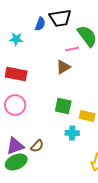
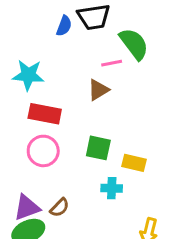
cyan star: (16, 39) -> (28, 75), moved, size x1.5
red rectangle: (16, 74) -> (45, 114), moved
pink circle: (15, 105) -> (43, 151), moved

